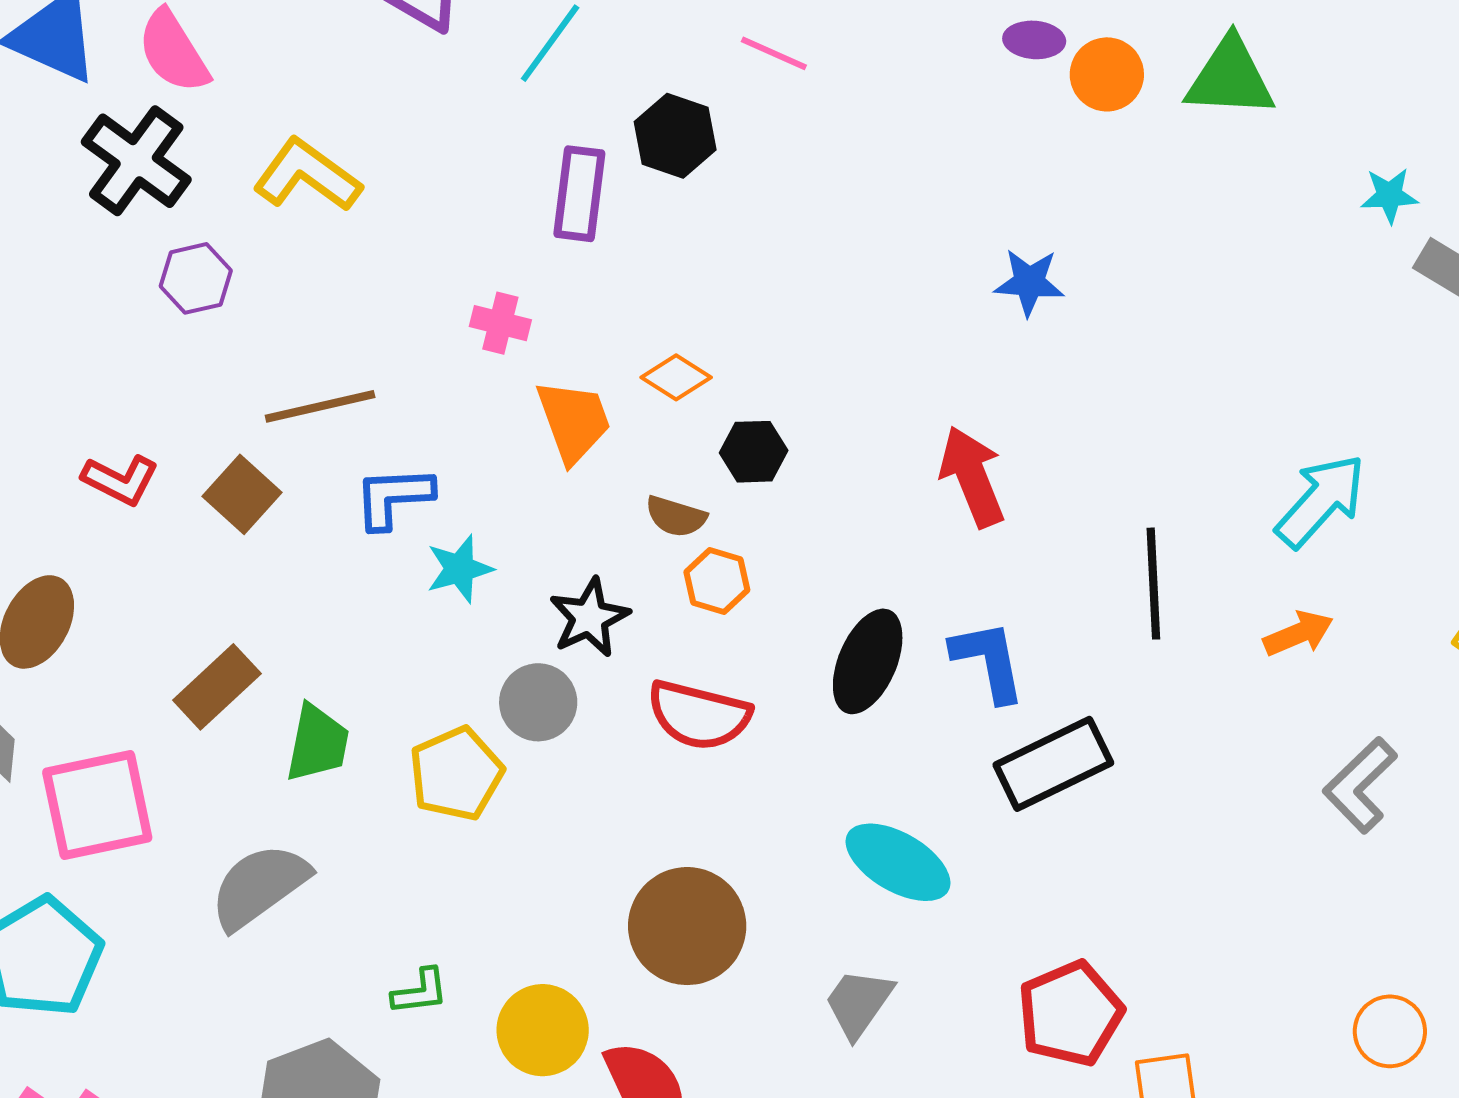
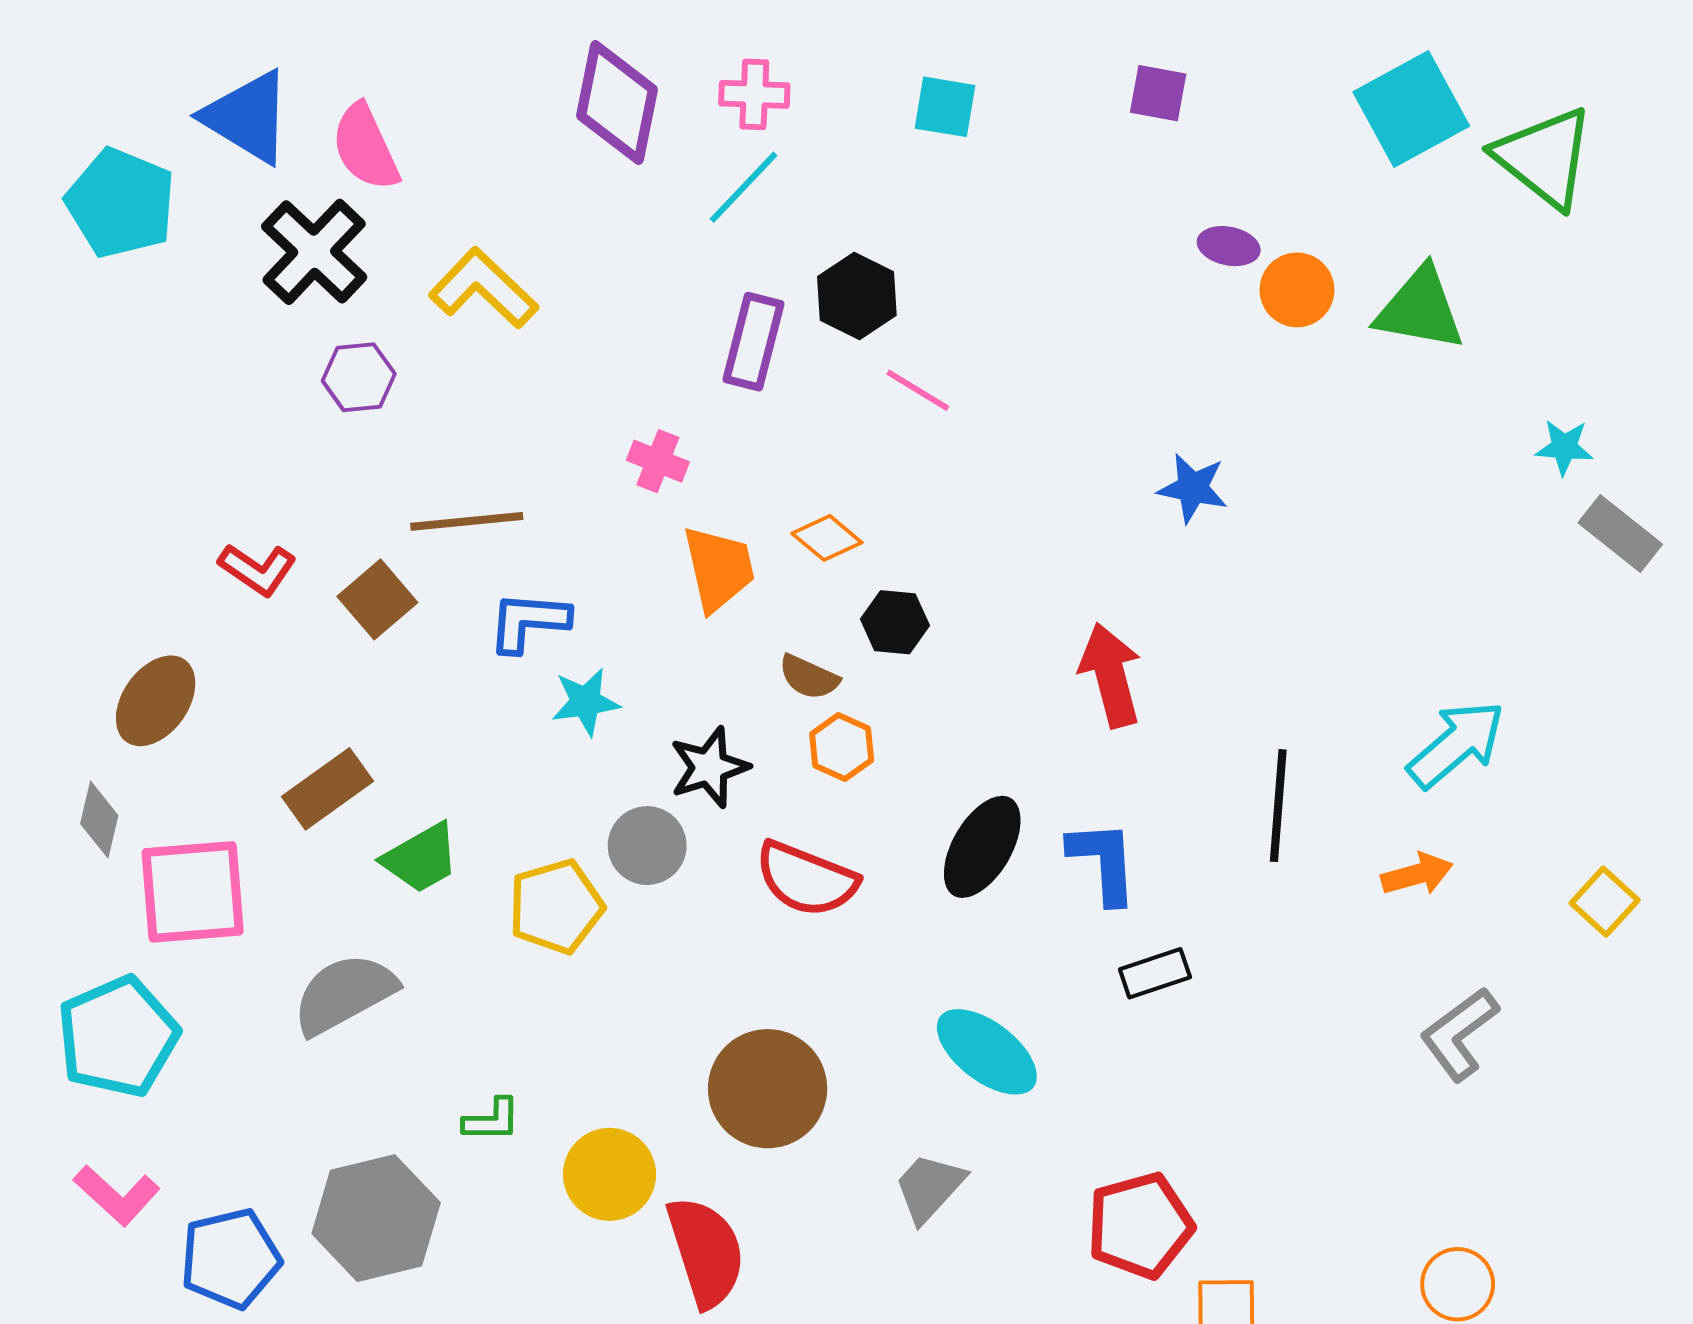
pink line: (774, 53) -> (918, 390), moved
green trapezoid: (317, 743) -> (421, 858), turned 42
black rectangle: (1053, 764) -> (1155, 973), size x0.6

